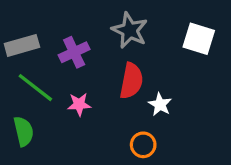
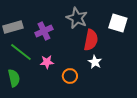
red semicircle: (131, 81) -> (91, 40), moved
orange circle: (143, 145) -> (70, 76), moved

